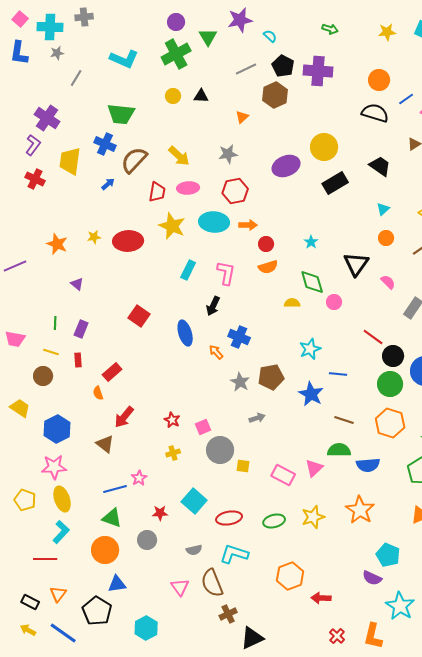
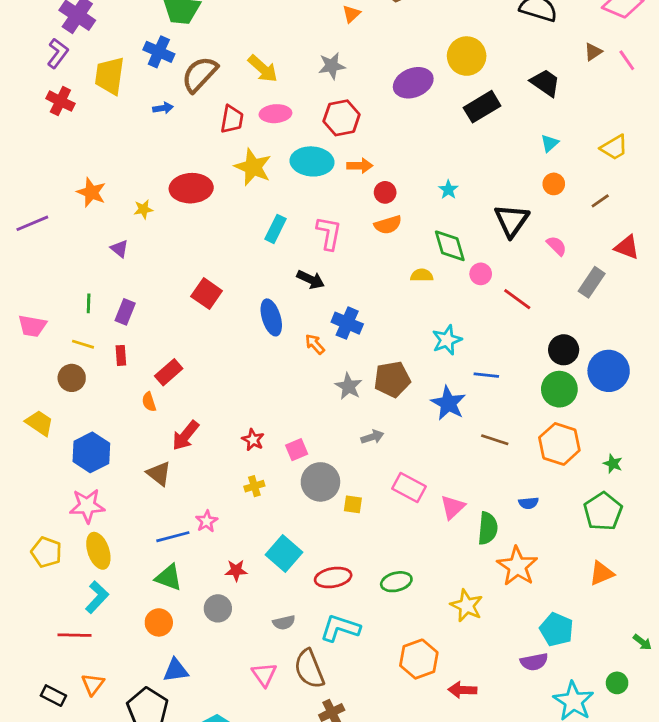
blue arrow: (108, 184) -> (163, 108), turned 32
yellow star: (94, 237) -> (143, 209), moved
black arrow: (213, 306) -> (311, 280), turned -90
red line: (373, 337) -> (517, 299), moved
green semicircle: (339, 450) -> (488, 528), moved, turned 95
blue semicircle: (368, 465) -> (528, 503), size x0.6
pink rectangle: (283, 475) -> (409, 488), moved
yellow star: (313, 517) -> (467, 606), moved, turned -30
orange circle: (105, 550) -> (159, 622), size x0.7
purple semicircle: (372, 578) -> (534, 662), turned -36

